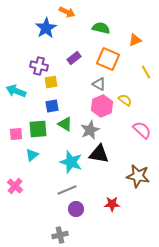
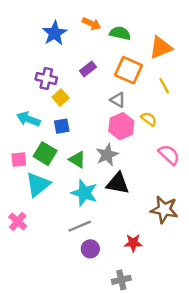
orange arrow: (67, 12) -> (92, 24), moved
orange triangle: (135, 40) -> (161, 48), size x1.5
yellow line: (146, 72) -> (164, 86), moved
yellow square: (51, 82) -> (61, 98), turned -32
cyan arrow: (16, 91) -> (28, 119), moved
green triangle: (65, 124) -> (77, 160), moved
green square: (38, 129) -> (45, 154), turned 36
cyan triangle: (32, 155) -> (38, 185), size x1.6
gray cross: (60, 235) -> (121, 280), moved

